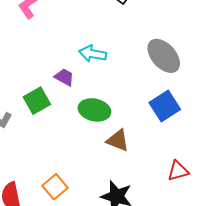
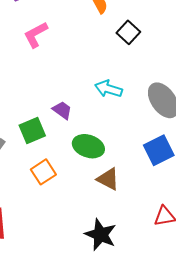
cyan arrow: (93, 54) -> (108, 89), moved
orange square: (55, 187) -> (43, 172), moved

